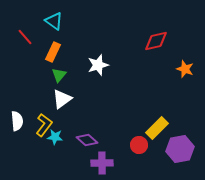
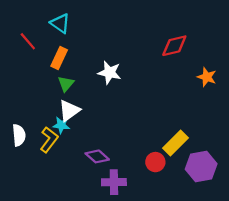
white star: (98, 65) -> (109, 73), turned 30
cyan star: (55, 137) -> (61, 125), moved

